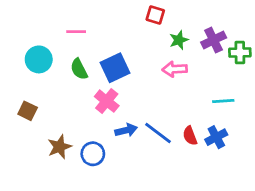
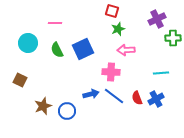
green star: (179, 40) -> (118, 29), moved
purple cross: (214, 40) -> (157, 19), moved
pink cross: (107, 101) -> (111, 72), moved, turned -36

